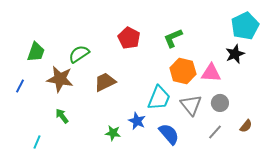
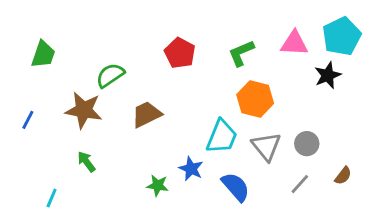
green trapezoid: (36, 52) -> (43, 54), moved
pink triangle: (211, 73) -> (294, 43), moved

